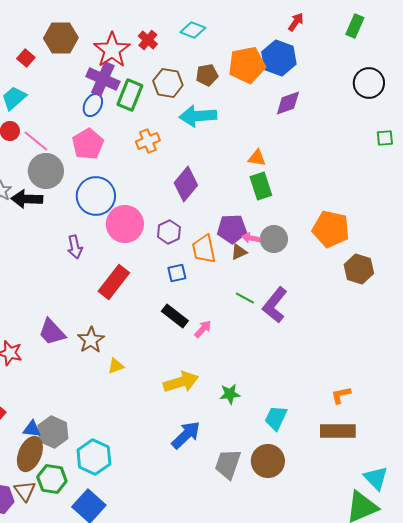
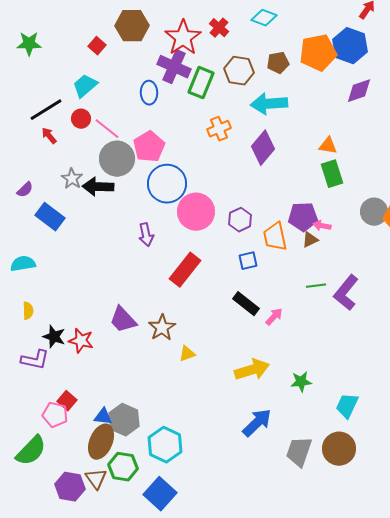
blue ellipse: (93, 105) -> (149, 93), moved, turned -30
pink pentagon: (88, 144) -> (149, 147), moved
purple diamond: (186, 184) -> (263, 148), moved
gray circle: (274, 239) -> (374, 212), moved
green line: (245, 298) -> (316, 286), turned -36

